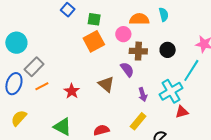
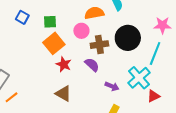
black circle: (168, 50) -> (128, 38), size x1.6
brown triangle: (106, 84) -> (63, 94), moved
red star: (72, 91) -> (64, 64), moved
purple arrow: (143, 95) -> (112, 86), turned -40

